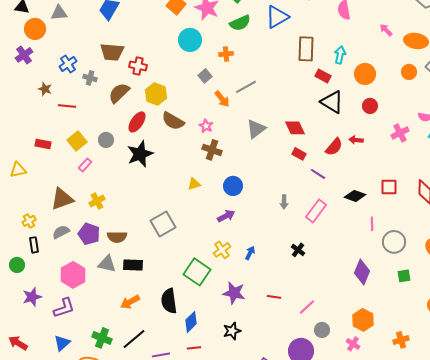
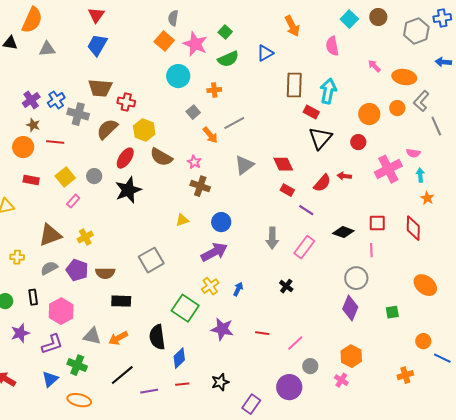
blue triangle: (277, 17) -> (265, 53), size x0.7
orange circle: (35, 29) -> (23, 147), moved
purple cross: (24, 55) -> (31, 100), moved
cyan arrow: (340, 55) -> (328, 91), size x1.4
orange circle: (365, 74) -> (369, 114), moved
gray cross: (90, 78) -> (78, 114), size x1.5
black triangle: (332, 102) -> (320, 138), turned 40
pink cross: (400, 133) -> (388, 169), size x1.5
gray arrow: (284, 202) -> (272, 238), size x1.5
purple arrow: (226, 216) -> (214, 252), size x1.5
yellow cross: (29, 221) -> (17, 257), turned 32
pink line: (372, 224) -> (371, 250), moved
gray circle: (394, 242) -> (356, 278), moved
black rectangle: (34, 245) -> (33, 297), moved
gray triangle: (107, 264) -> (92, 336), moved
black star: (232, 331) -> (220, 382), moved
green cross: (102, 338) -> (77, 365), moved
orange cross: (401, 340) -> (405, 375), moved

